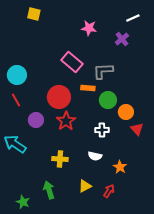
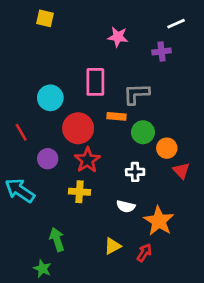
purple cross: (122, 39) -> (162, 51), turned 32
pink rectangle: (72, 62) -> (95, 82), turned 50
cyan circle: (17, 75) -> (50, 98), moved
yellow cross: (60, 159) -> (79, 192), moved
orange star: (120, 167) -> (159, 221), size x1.6
green arrow: (49, 190) -> (57, 239), moved
green star: (23, 202) -> (42, 269), moved

